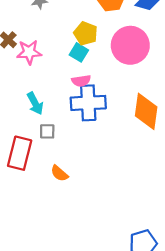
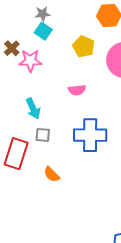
cyan square: (79, 52) -> (43, 31), moved
blue cross: (88, 103) -> (90, 135), moved

